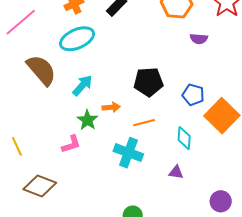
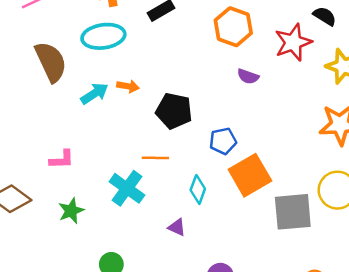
blue pentagon: (193, 95) -> (223, 141), turned 30
orange arrow: (111, 107) -> (128, 86), moved
green star: (87, 120) -> (71, 211), moved

